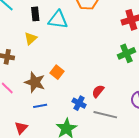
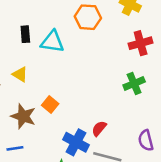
yellow triangle: (31, 38) -> (20, 74), moved, turned -48
blue cross: (79, 103) -> (76, 142), size x1.5
blue line: (40, 106) -> (15, 148), moved

